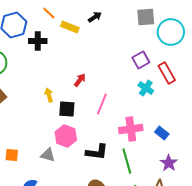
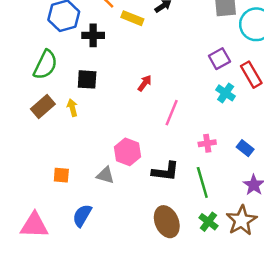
yellow arrow: (49, 95) -> (72, 108), moved
black square: (67, 109) -> (87, 79), moved
pink cross: (131, 129) -> (207, 143), size x0.6

